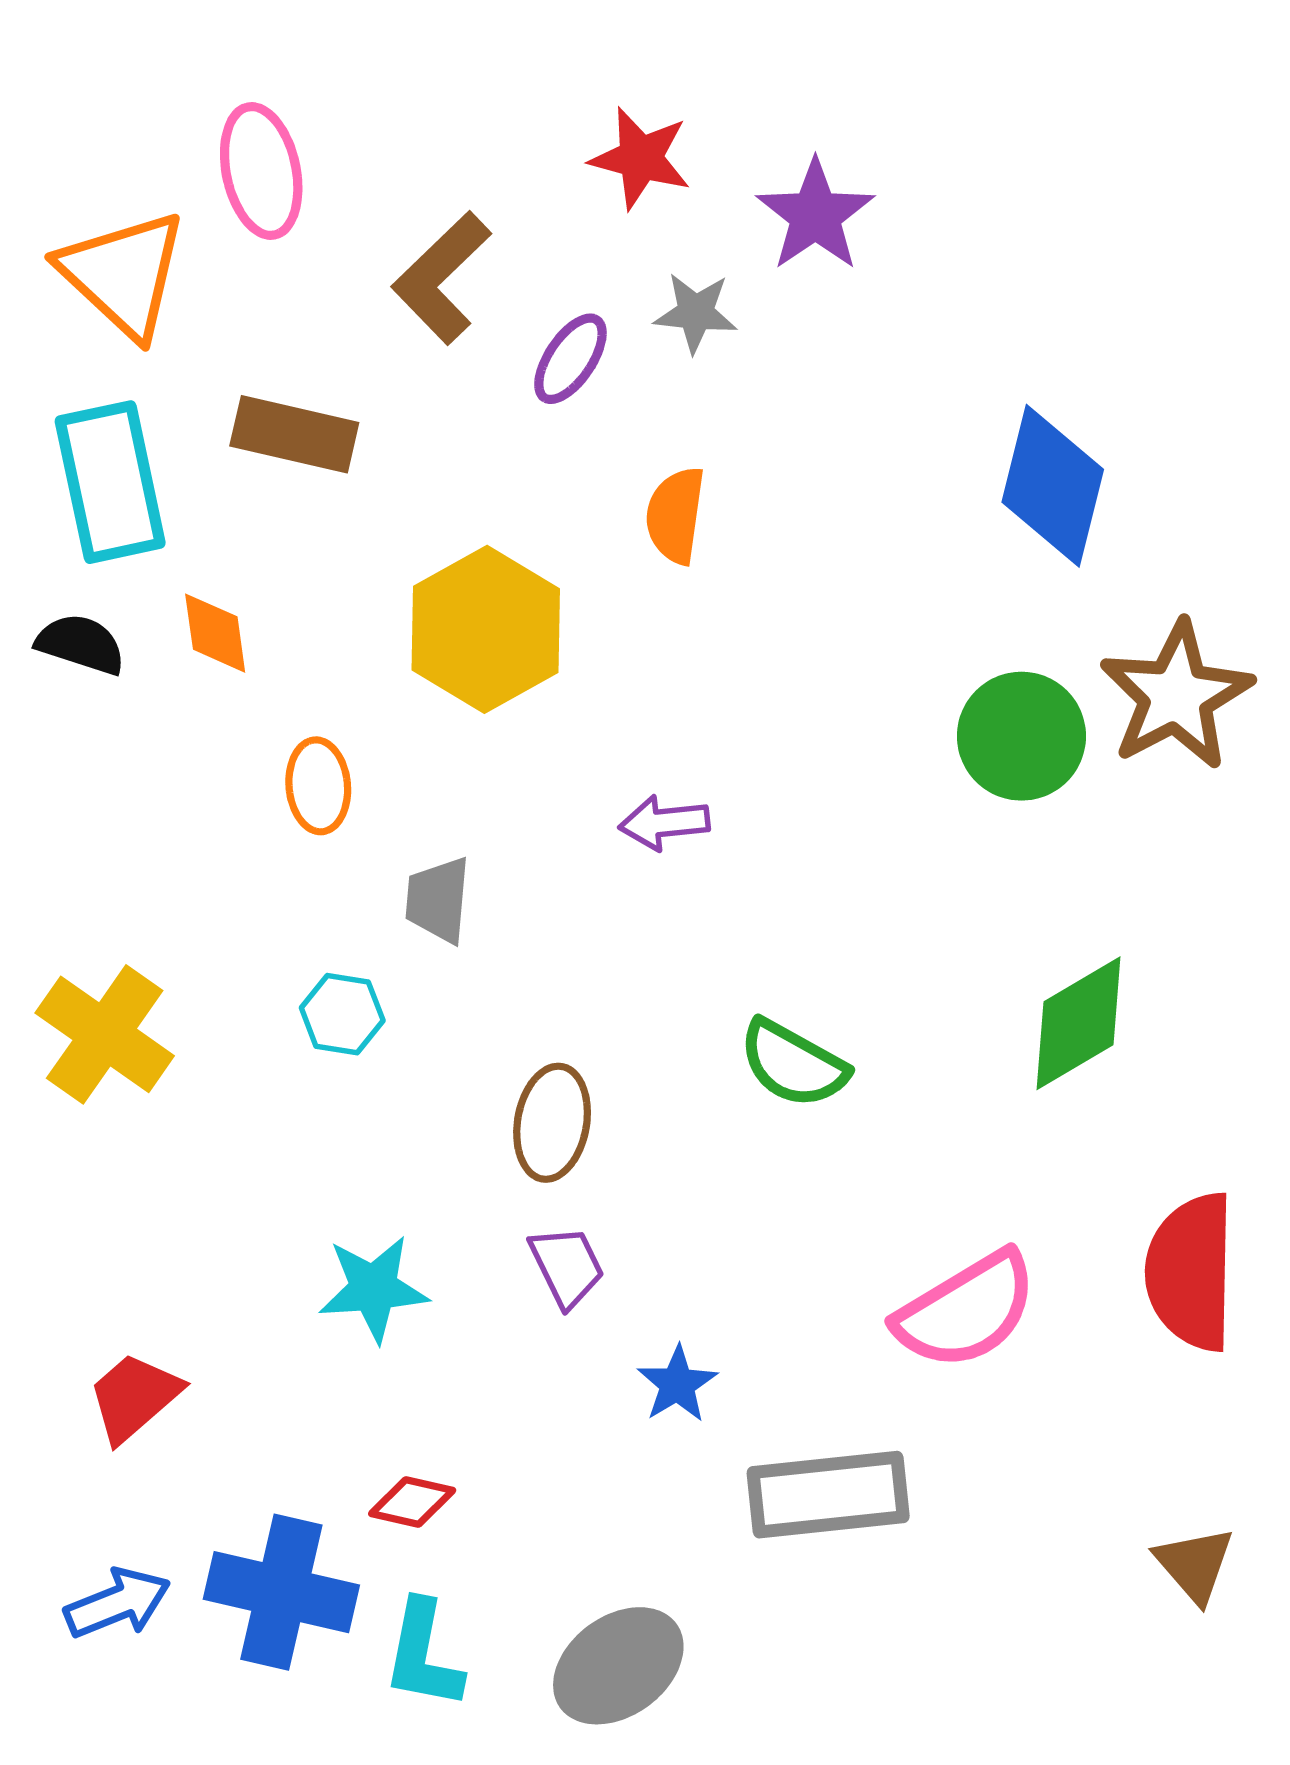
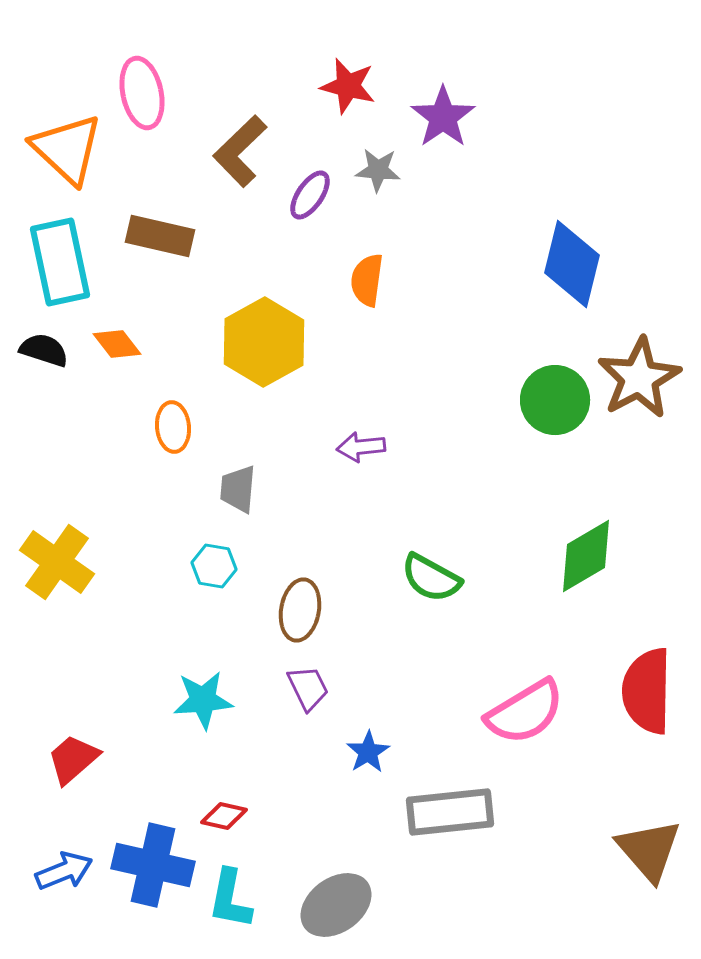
orange diamond: (215, 633) -> (117, 344), turned -30
cyan hexagon: (342, 1014) -> (214, 566), moved
brown triangle: (1195, 1565) -> (649, 850), size x1.5

